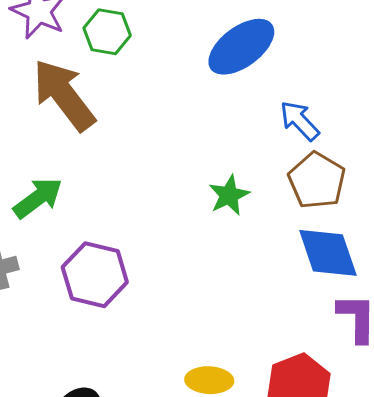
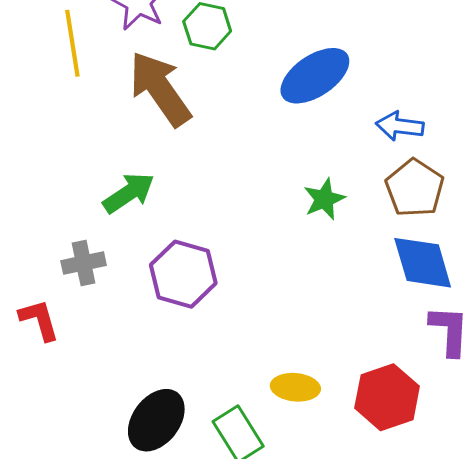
blue ellipse: (241, 47) -> (315, 76), moved
blue arrow: (300, 121) -> (400, 126), turned -42

